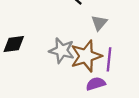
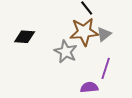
brown star: (86, 56) -> (84, 32), moved

